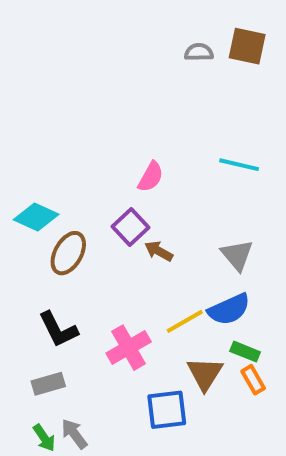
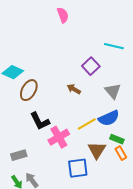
pink semicircle: (151, 177) -> (63, 15), moved, turned -49
purple square: (131, 227) -> (91, 66), moved
black L-shape: (58, 329) -> (40, 121), moved

